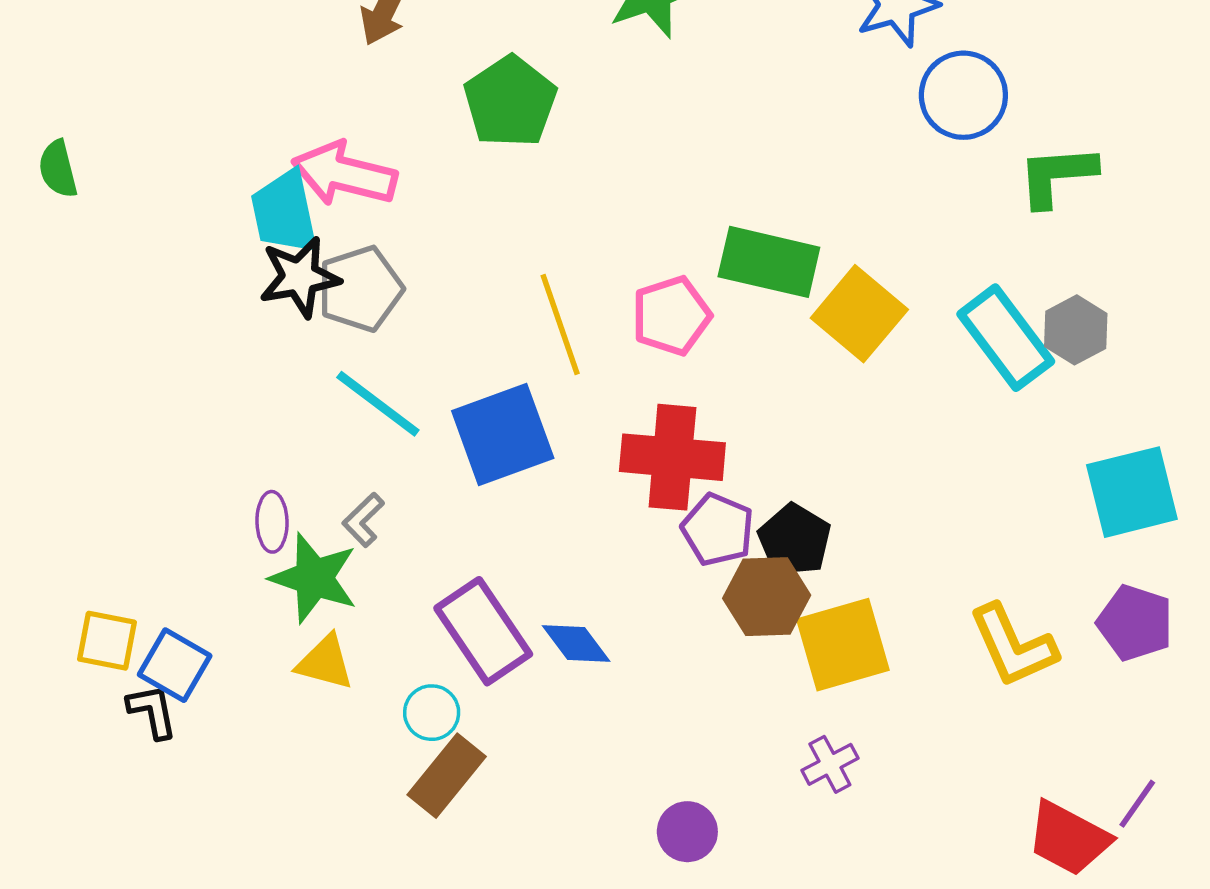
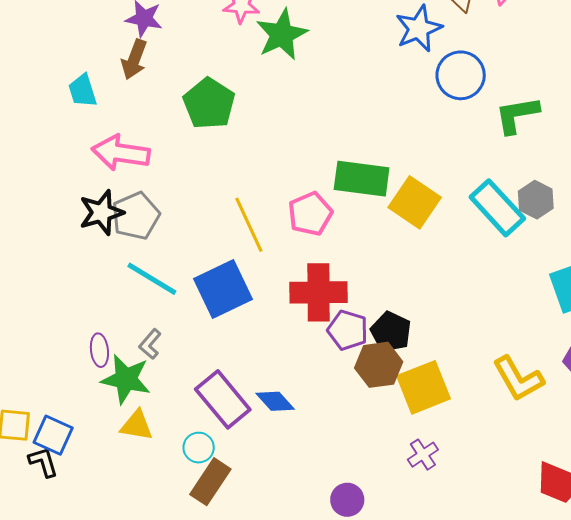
cyan trapezoid: (285, 212) -> (83, 91), moved, size x0.7

